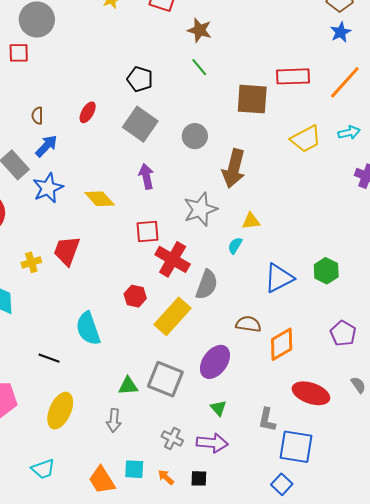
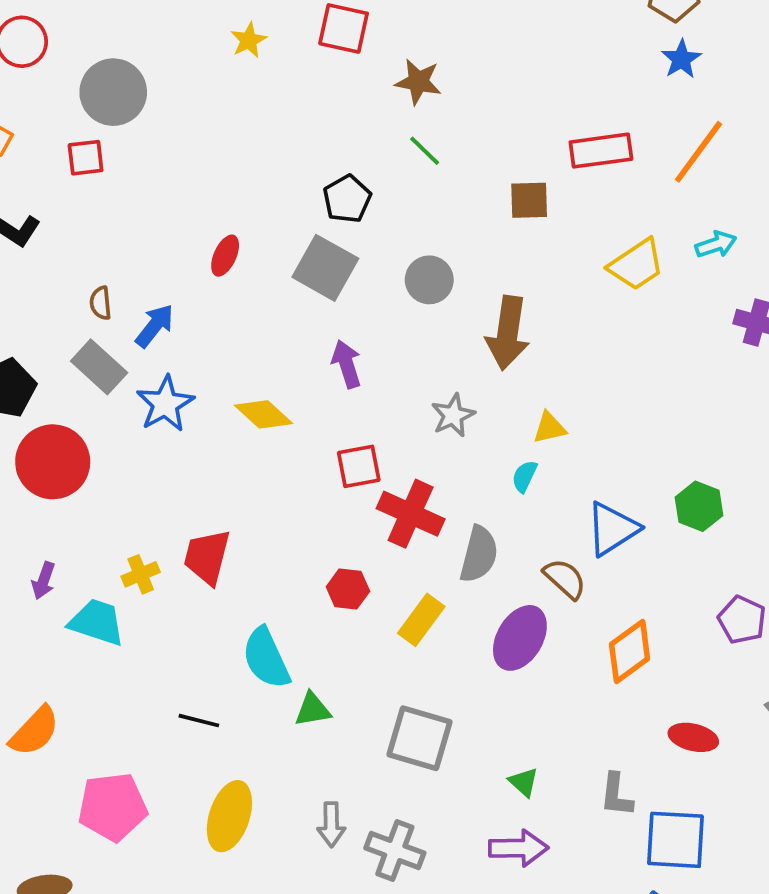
black pentagon: (140, 79) -> (347, 199), moved, turned 30
brown square: (252, 99) -> (529, 200), size x0.7
brown semicircle: (37, 116) -> (101, 303), moved
gray star: (200, 209) -> (453, 415), size x0.7
red trapezoid: (67, 251) -> (207, 557), moved
yellow cross: (31, 262) -> (141, 574), moved
yellow rectangle: (173, 316) -> (421, 620), size x0.7
brown semicircle: (248, 324) -> (565, 579), moved, turned 40
purple ellipse: (215, 362) -> (520, 638), moved
green triangle: (128, 386) -> (313, 709), moved
red ellipse: (311, 393) -> (693, 737), size x0.7
gray cross: (172, 438) -> (395, 850), moved, size x1.4

